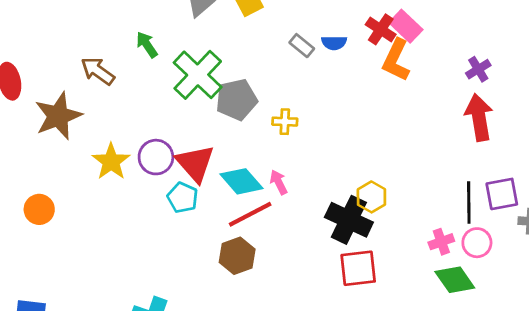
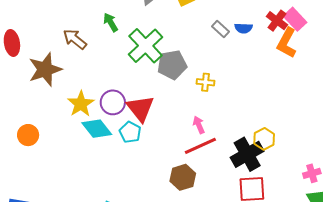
cyan diamond: (242, 181) -> (97, 129), moved
red line: (250, 214) -> (200, 146), moved
black cross: (349, 220) -> (247, 154), turned 32
brown hexagon: (237, 256) -> (183, 177), moved

